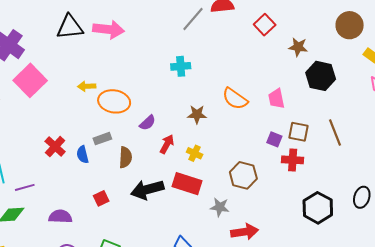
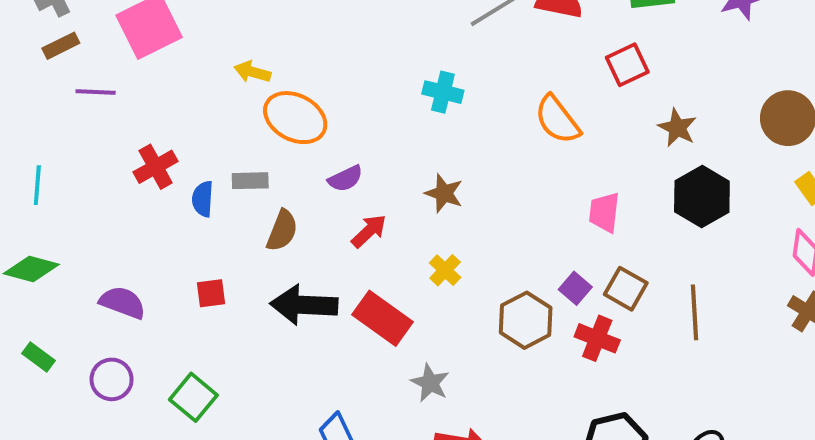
orange semicircle: (235, 99) -> (557, 120), moved
yellow cross: (195, 153) -> (445, 270), moved
brown hexagon: (243, 175) -> (526, 320), moved
purple line: (25, 187) -> (96, 92), moved

